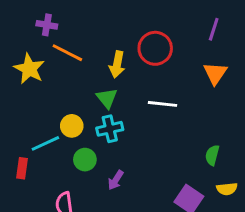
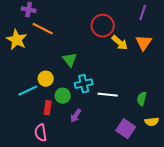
yellow arrow: (117, 64) -> (120, 43), moved, turned -60
white line: (162, 104) -> (108, 95), moved
cyan cross: (110, 129) -> (84, 84), moved
green circle: (85, 160) -> (63, 96), moved
red rectangle: (22, 168) -> (48, 108), moved

